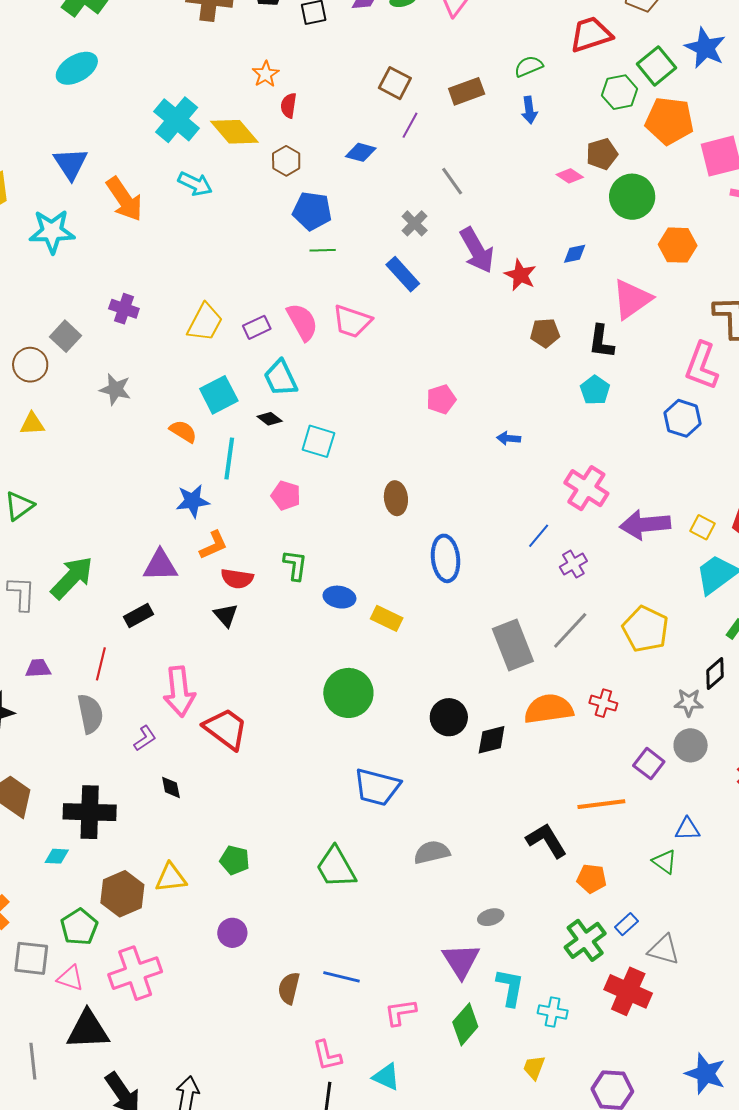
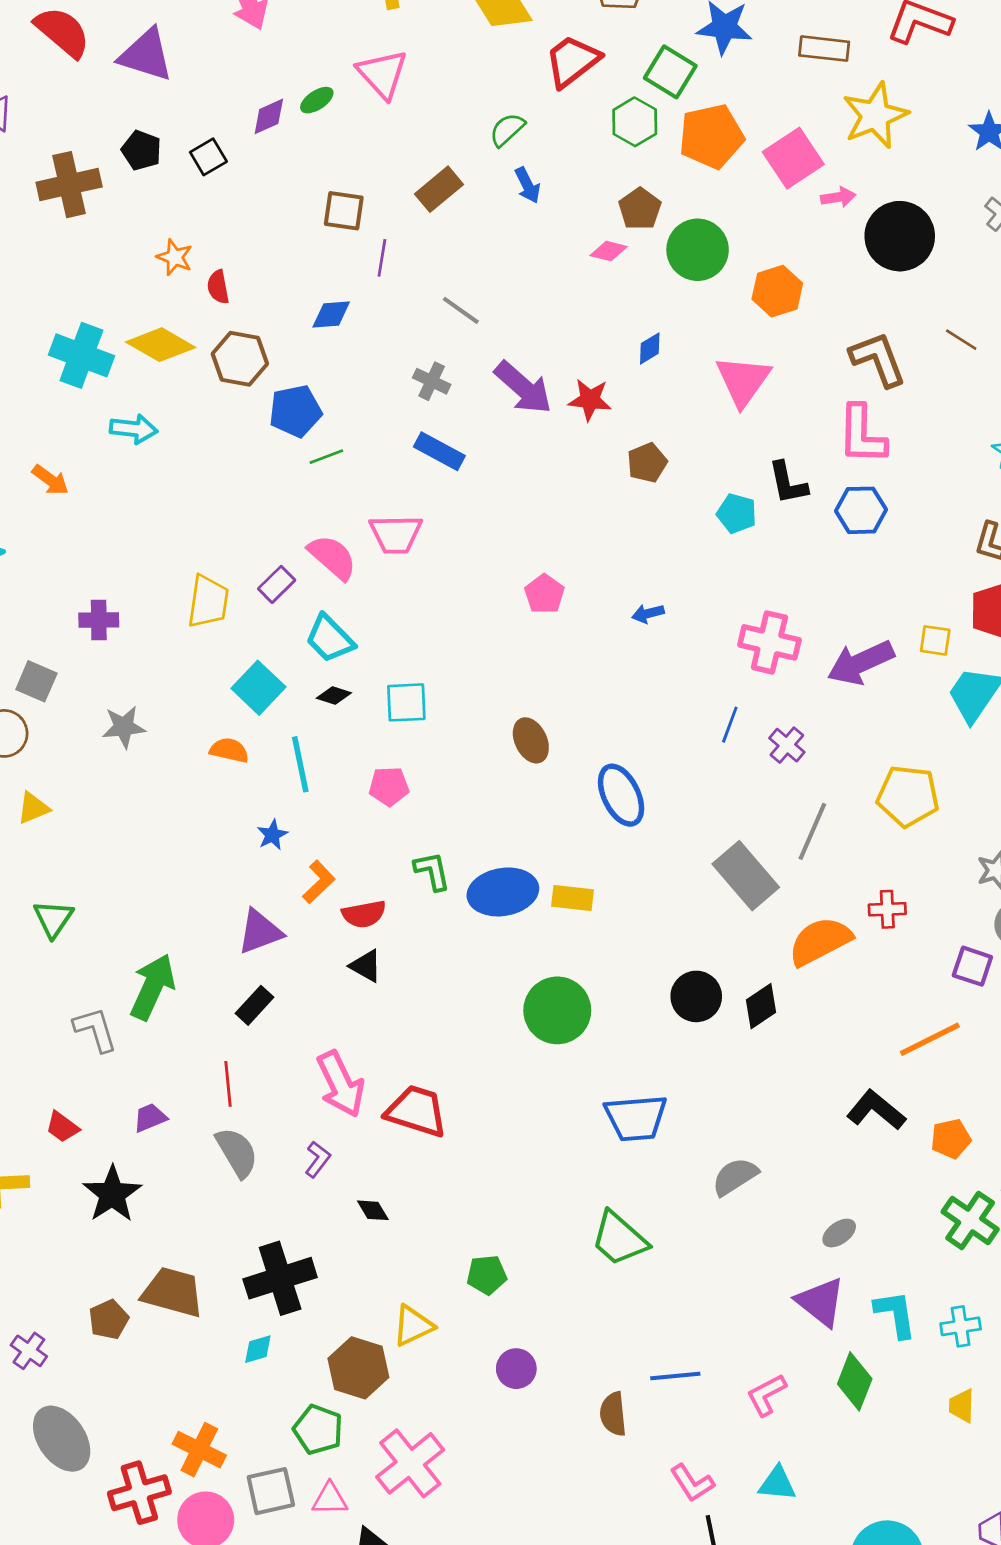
brown hexagon: (286, 161) -> (240, 359), size x1.4
orange arrow: (124, 199) -> (50, 480), size x0.6
black L-shape: (601, 342) -> (788, 483), moved
blue star: (193, 501) -> (272, 835), size x0.7
blue ellipse: (339, 597) -> (503, 892), size x1.6

